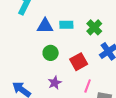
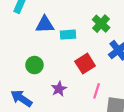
cyan rectangle: (66, 25) -> (68, 35), moved
green circle: (51, 53) -> (34, 65), moved

